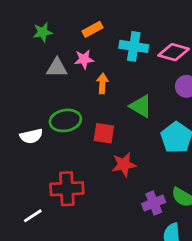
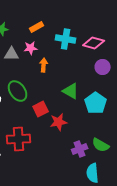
green triangle: (141, 106) -> (71, 91), moved
green ellipse: (65, 120) -> (18, 91), turned 65
red square: (104, 133) -> (41, 109), moved, turned -35

